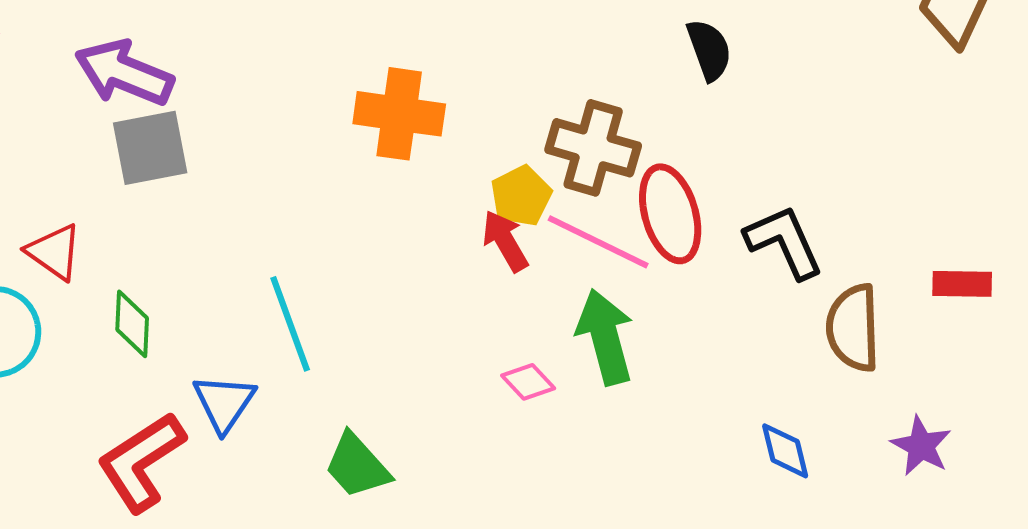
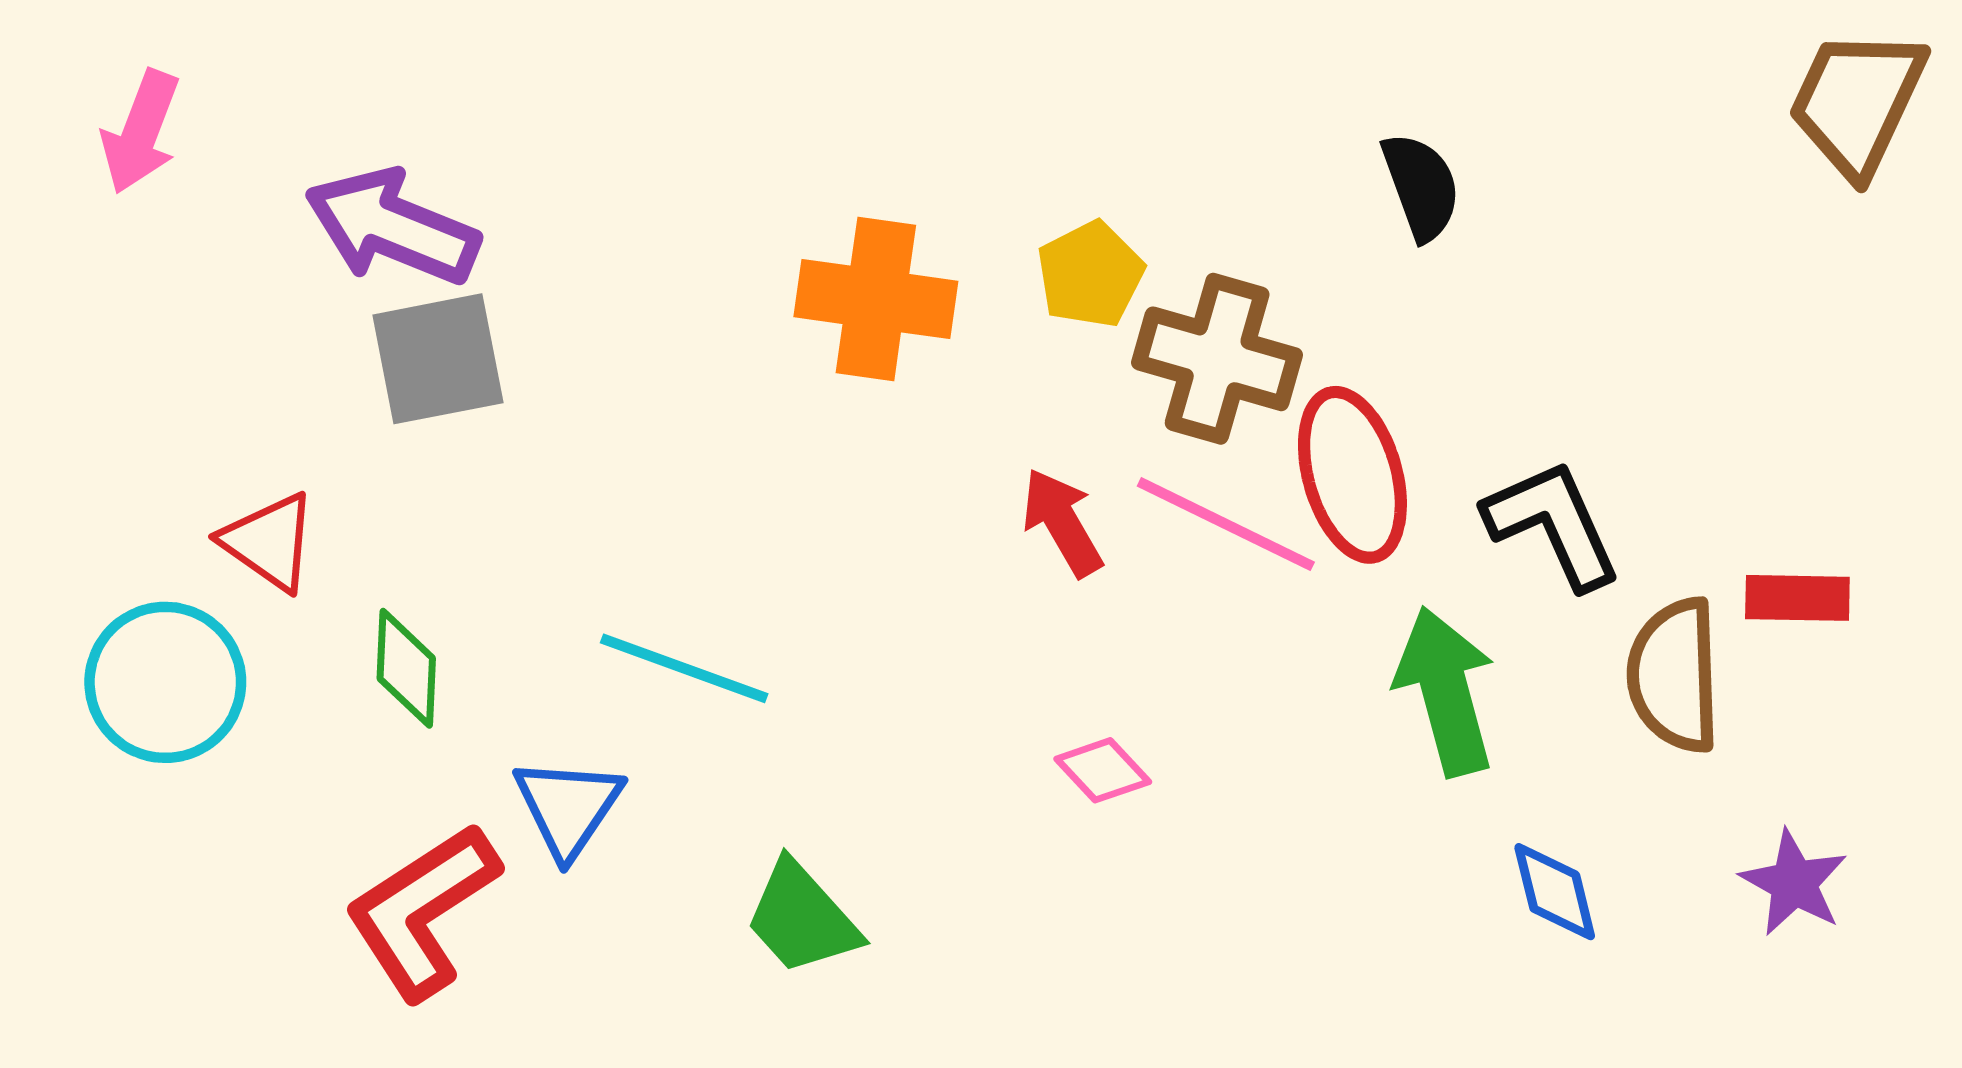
yellow pentagon: (521, 196) -> (1090, 274), moved
red rectangle: (962, 284) -> (1797, 598), moved
cyan line: (290, 324) -> (684, 668), turned -50
green arrow: (605, 337) -> (1446, 691), moved

